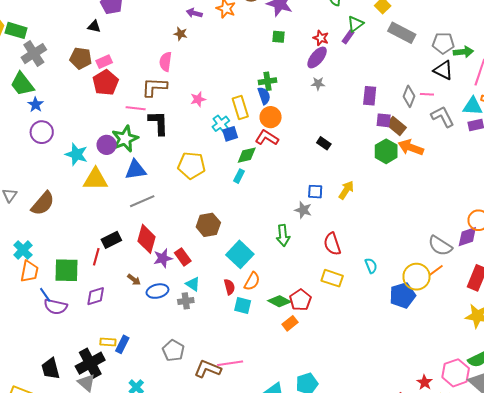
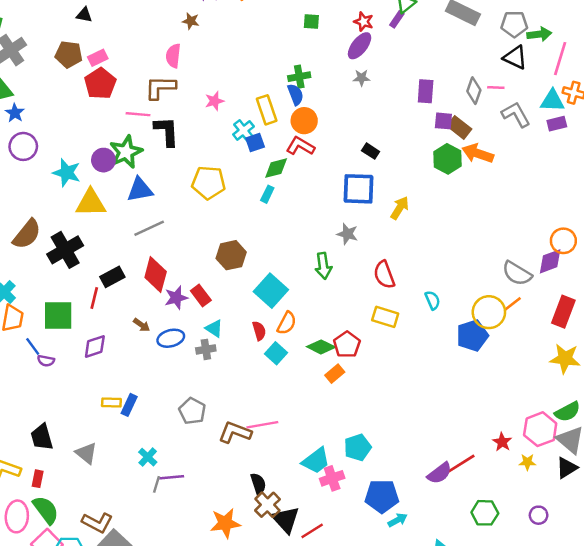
blue square: (315, 192) -> (358, 189), moved, size x1.8
cyan square: (243, 305) -> (276, 353), turned 30
purple semicircle: (56, 307) -> (46, 361), size x0.6
black cross: (90, 363) -> (65, 250), moved

